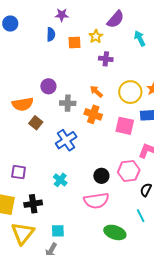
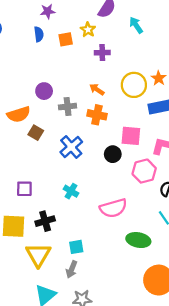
pink square: (125, 126) -> (131, 136), moved
black circle: (101, 176) -> (113, 154), moved

